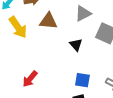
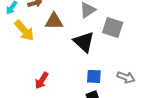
black triangle: (76, 45) -> (84, 42), size x1.6

